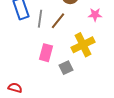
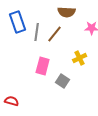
yellow cross: (83, 45) -> (80, 58), size x0.6
gray square: (66, 68) -> (63, 81), turned -32

